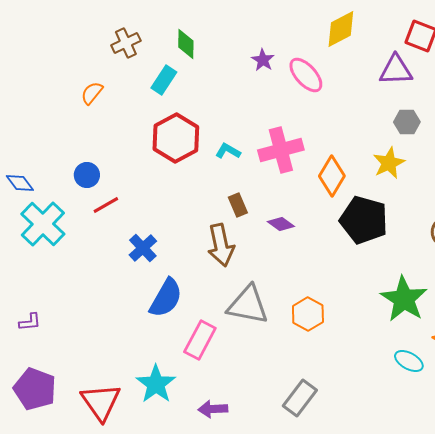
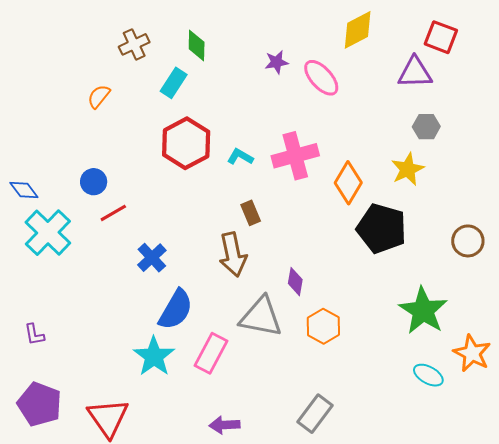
purple star: (263, 60) -> (277, 62), turned 30
purple diamond: (281, 224) -> (295, 282), moved, turned 64
purple L-shape: (30, 322) -> (34, 335), turned 85
cyan star: (156, 384) -> (154, 356), moved

